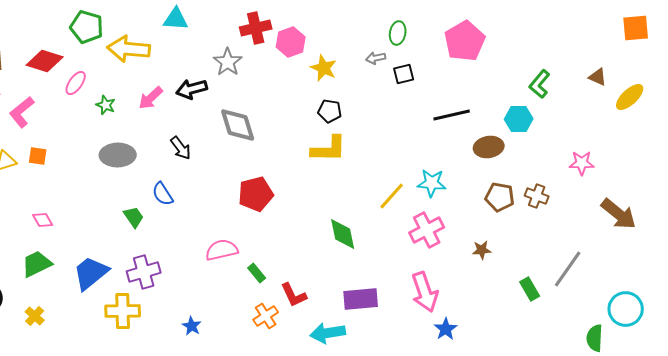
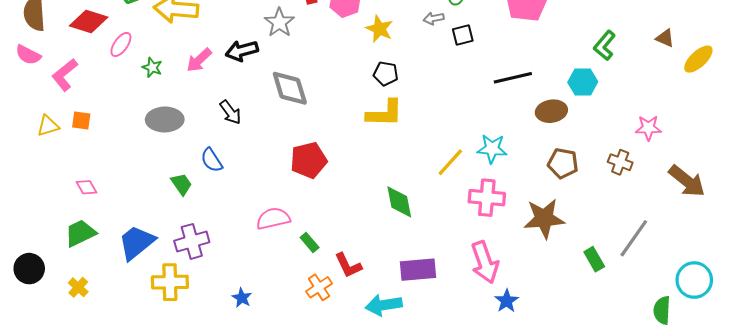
brown cross: (537, 196) -> (620, 162), moved
pink cross: (427, 230) -> (487, 198), turned 32
brown star: (482, 250) -> (544, 219), size x2.0

